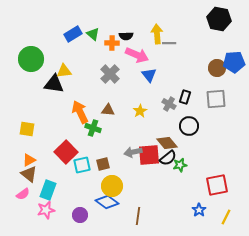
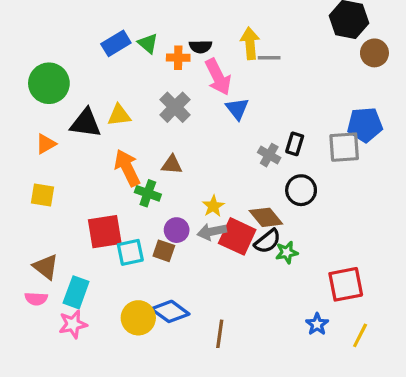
pink arrow: (137, 55) -> (218, 77), turned 40
blue pentagon: (234, 62) -> (365, 125), moved
brown circle: (217, 68) -> (374, 53), moved
yellow triangle: (64, 71) -> (119, 115), moved
yellow star: (140, 111) -> (213, 206), moved
red square: (66, 152) -> (105, 232), turned 35
red square: (149, 155) -> (237, 236), turned 30
orange triangle: (29, 160) -> (46, 144), moved
brown square: (103, 164) -> (164, 251), turned 32
yellow circle: (112, 186) -> (138, 318), moved
pink semicircle: (23, 194) -> (36, 299), turned 40
purple circle: (80, 215) -> (177, 230), moved

